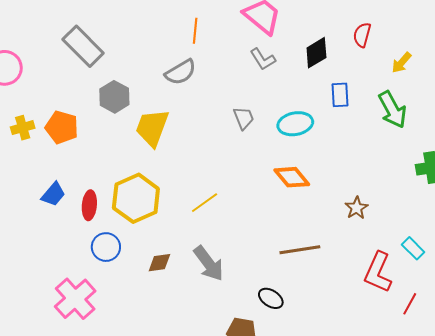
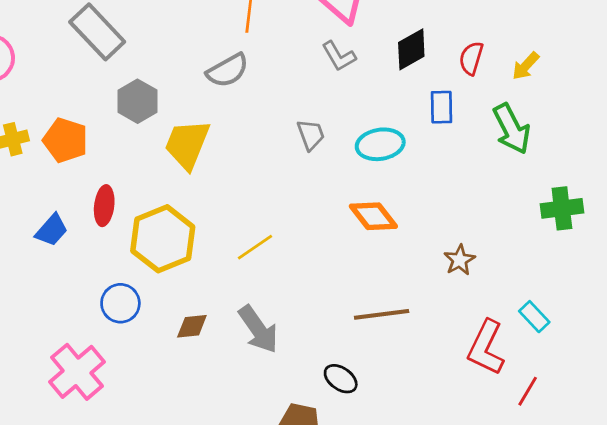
red semicircle: (362, 35) -> (471, 58), moved
red ellipse: (89, 205) -> (104, 206), moved

